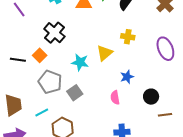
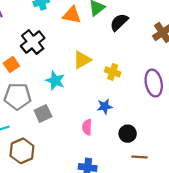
yellow cross: (128, 37) -> (113, 72), moved
yellow triangle: (105, 53) -> (82, 60), moved
gray pentagon: (50, 82) -> (18, 96), turned -30

